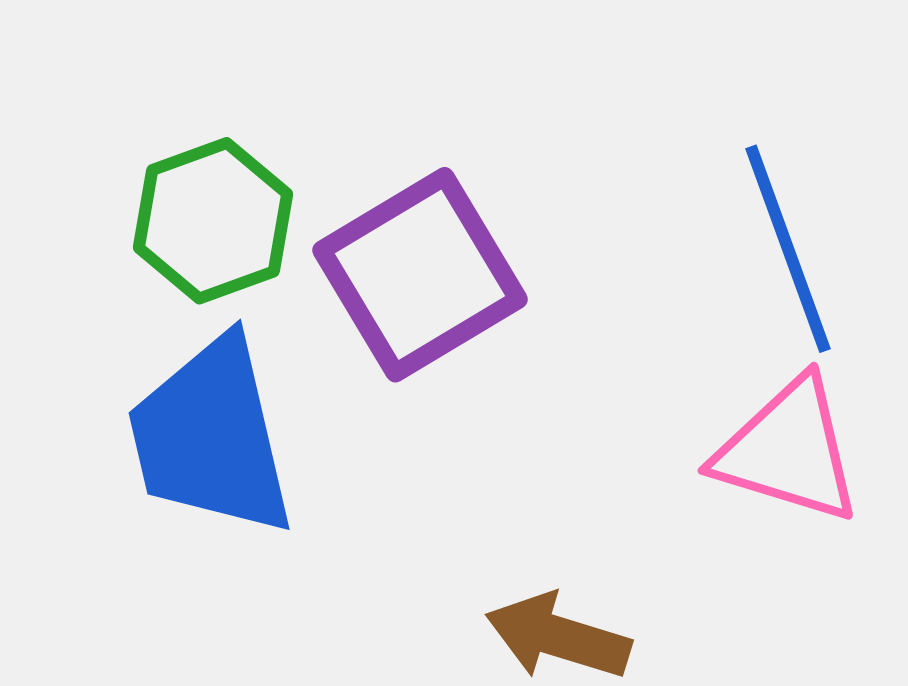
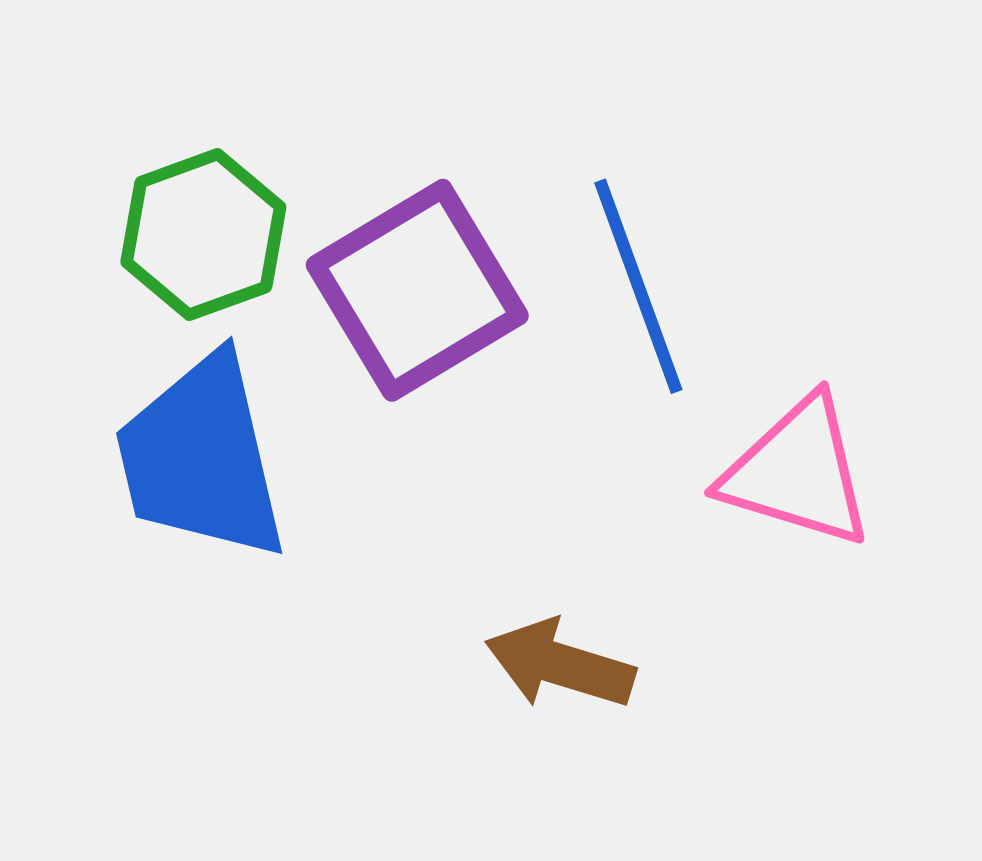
blue line: (788, 249) -> (638, 286), moved

